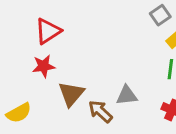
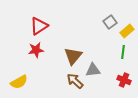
gray square: (160, 15) -> (110, 22), moved
brown triangle: (71, 94) -> (73, 56), moved

